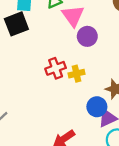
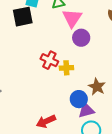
red cross: (56, 68) -> (49, 60), turned 36

